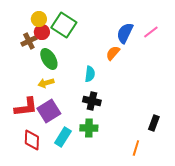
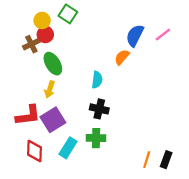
green square: (64, 25) -> (68, 14), moved, size x0.7
yellow arrow: (46, 83) -> (50, 90), turned -56
black rectangle: (154, 123) -> (166, 160), moved

